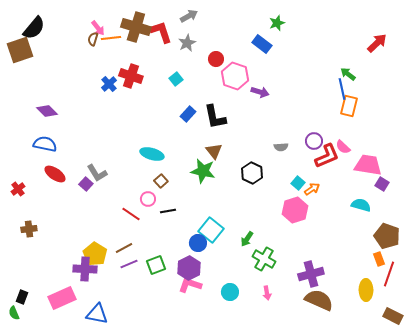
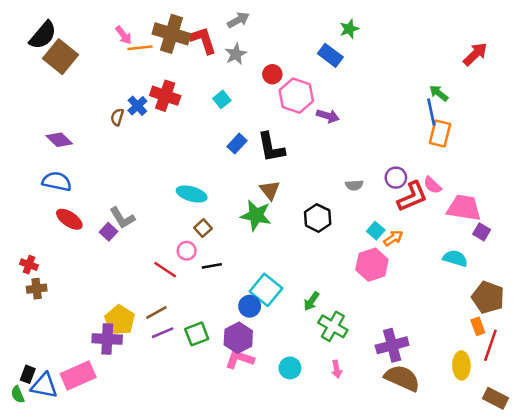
brown semicircle: (93, 39) -> (117, 117), moved
brown square: (20, 50) -> (61, 57), moved, turned -32
red cross: (18, 189) -> (29, 265), moved, turned -32
blue triangle: (97, 314) -> (44, 386), moved

